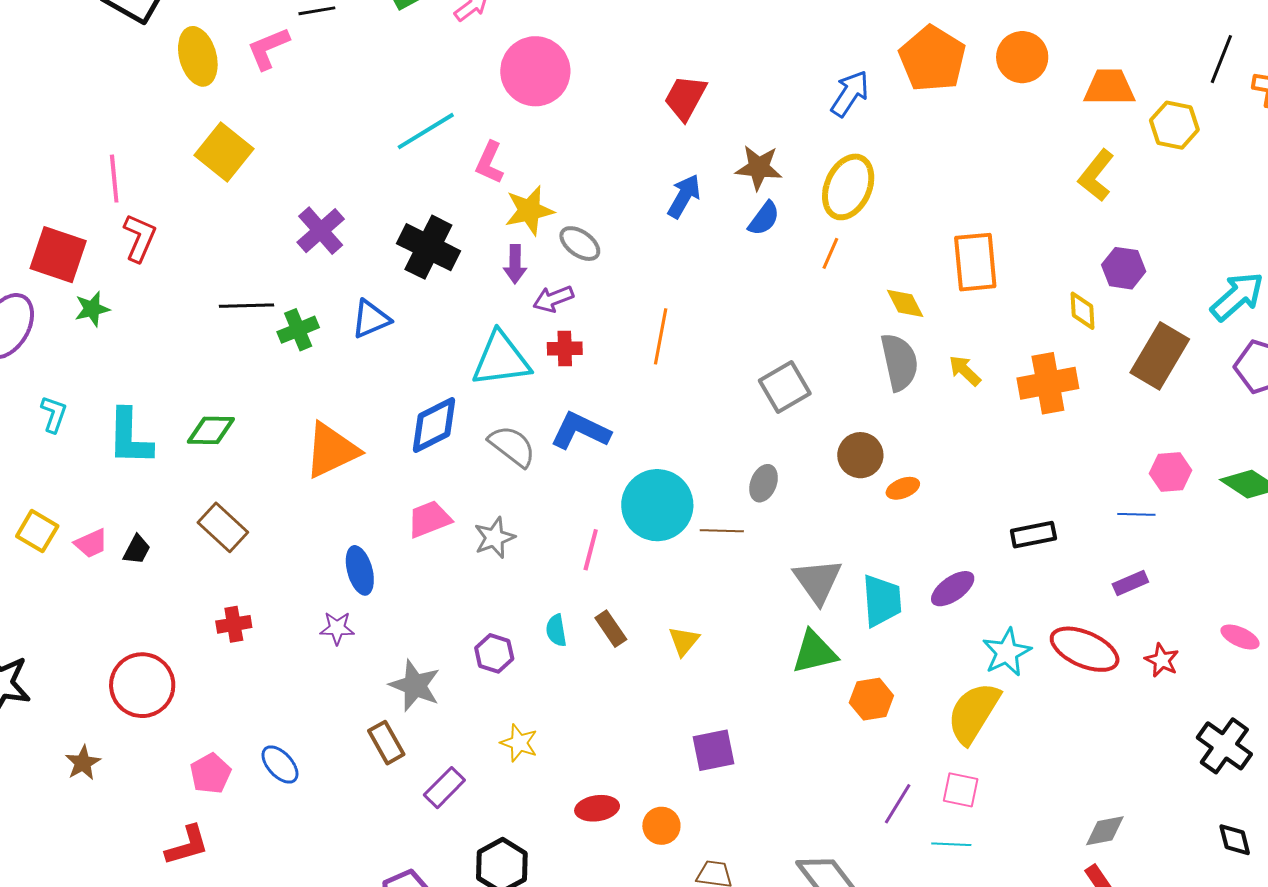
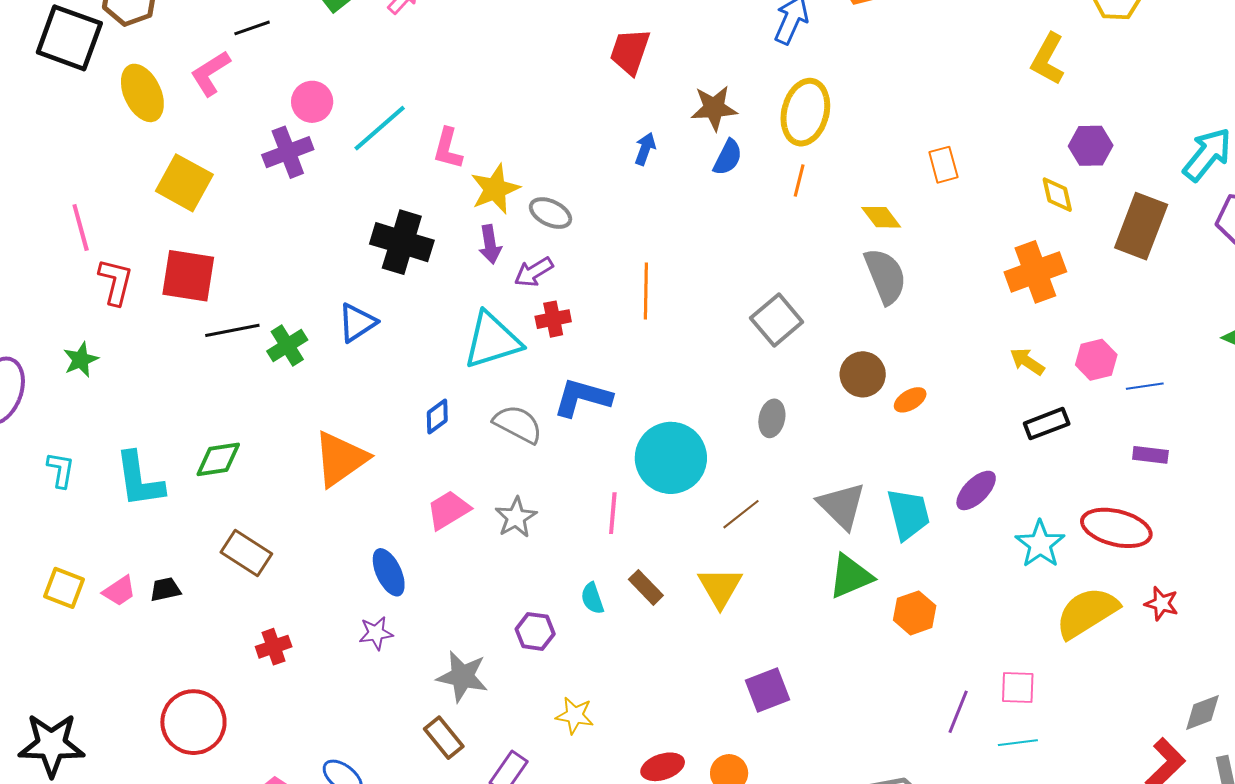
pink circle: (535, 71) -> (312, 102), moved, size x0.6
blue arrow: (684, 196) -> (645, 149), size x0.7
purple cross: (321, 231) -> (288, 152), moved, turned 30
red square: (58, 255) -> (188, 276), moved
orange rectangle: (975, 262) -> (943, 165), size x0.6
yellow arrow: (965, 371) -> (1027, 361), moved
blue diamond: (434, 425) -> (437, 416), size x0.6
pink hexagon: (1171, 472) -> (1096, 360), moved
brown line: (722, 531) -> (741, 514), moved, turned -30
black trapezoid: (137, 550) -> (165, 589), turned -120
purple rectangle: (1130, 583) -> (1150, 455), turned 40
yellow triangle: (684, 641) -> (720, 587), size x1.4
red star: (1162, 660) -> (1161, 604), moved
yellow semicircle: (974, 713) -> (1087, 613), moved, turned 36
gray diamond: (1105, 831) -> (1202, 713), moved

